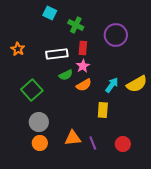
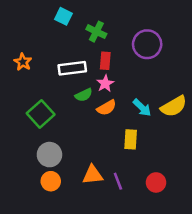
cyan arrow: (112, 85) -> (142, 108), turned 98

